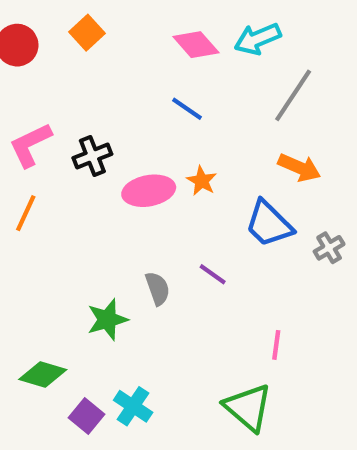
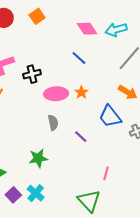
gray semicircle: (158, 288) -> (53, 123), moved
green star: (107, 320) -> (38, 158), moved

